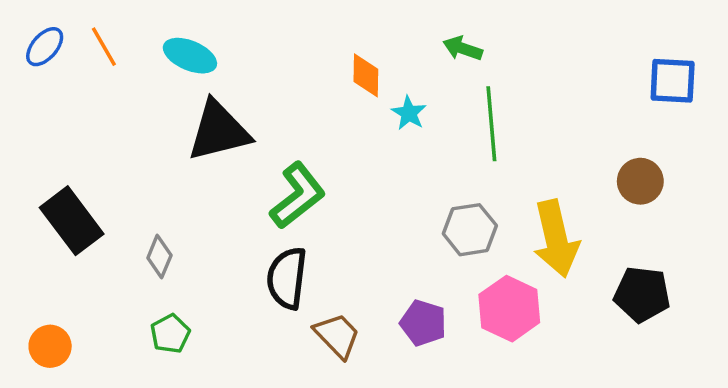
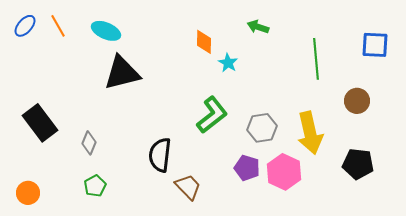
green line: (491, 124) -> (316, 59), moved
green L-shape: (298, 196) -> (212, 115), moved
purple pentagon: (423, 323) -> (247, 168), moved

